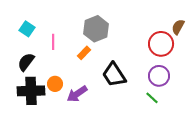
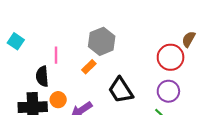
cyan square: (27, 29) -> (16, 41), moved
black semicircle: (26, 62) -> (42, 76), moved, turned -42

